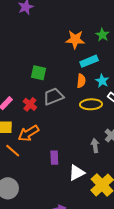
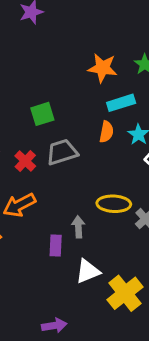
green square: (38, 73) -> (42, 114), turned -35
yellow ellipse: (91, 104) -> (114, 204), moved
gray arrow: (95, 146) -> (78, 227), moved

